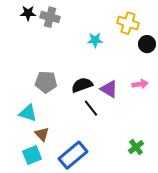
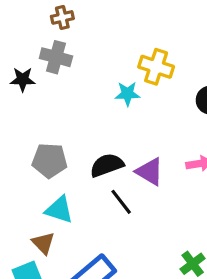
black star: (28, 13) -> (23, 79), moved
yellow cross: (128, 23) -> (156, 67), moved
cyan triangle: (28, 113) -> (59, 210), moved

